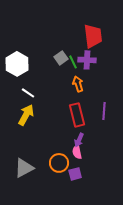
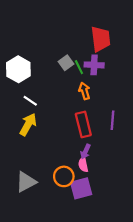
purple square: (75, 174) -> (81, 188), size x1.5

